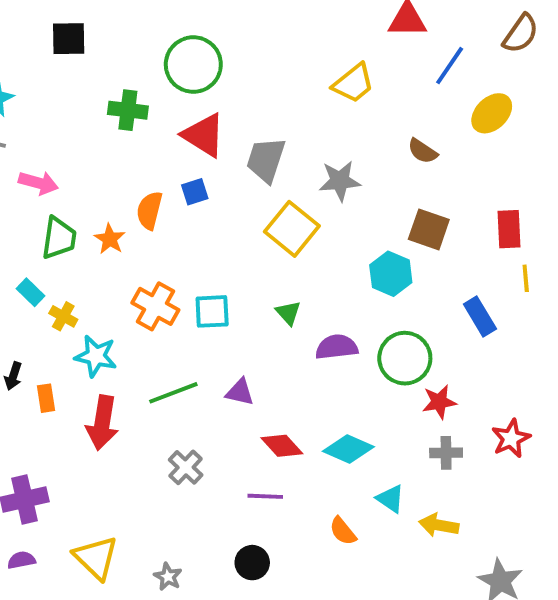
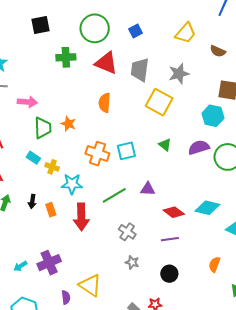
black square: (69, 39) -> (40, 25), moved
yellow trapezoid: (353, 83) -> (186, 33), moved
blue square: (195, 192) -> (136, 31), moved
orange semicircle: (149, 210) -> (105, 103), moved
purple semicircle: (337, 347) -> (199, 147), moved
orange semicircle: (343, 531) -> (214, 264), moved, turned 70
purple semicircle: (21, 560) -> (66, 297), moved, turned 104
gray star: (168, 577) -> (132, 262), moved

